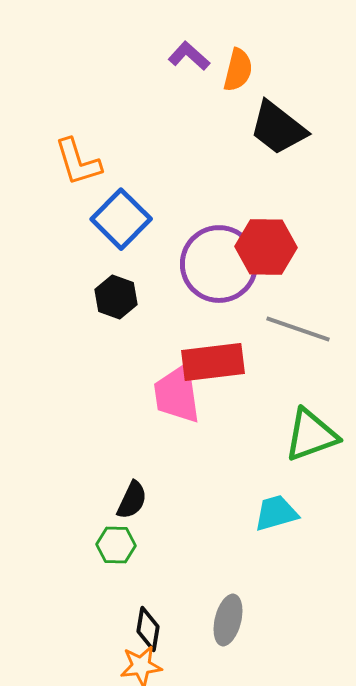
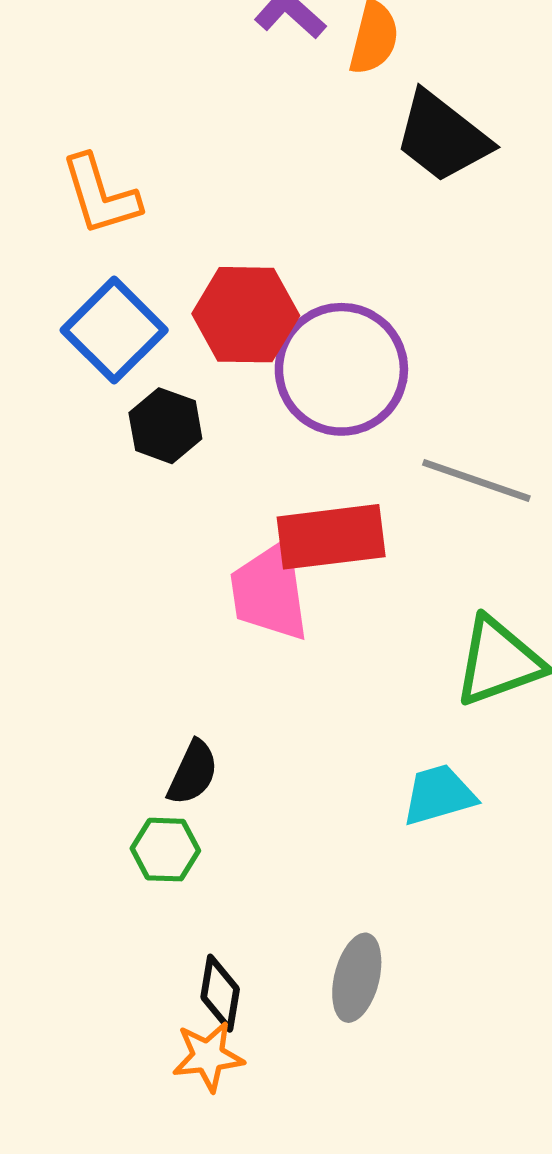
blue square: (121, 219) -> (114, 330), moved
red hexagon: (266, 247) -> (246, 315), moved

